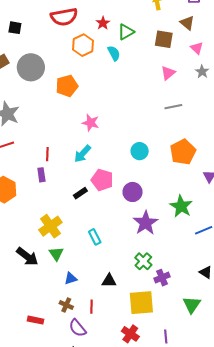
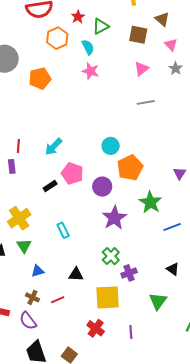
pink star: (91, 123) -> (91, 71), moved
orange pentagon: (183, 152) -> (130, 168), moved
red line: (91, 307) -> (58, 300), turned 64
purple semicircle: (78, 328) -> (28, 321), moved

